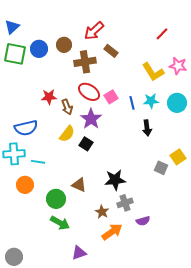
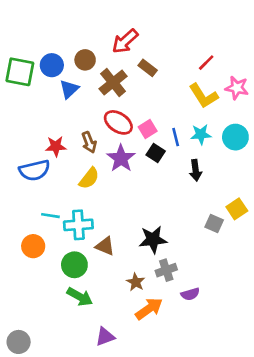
blue triangle: (12, 27) -> (69, 89), moved
red line: (162, 34) -> (206, 63), moved
brown cross: (85, 62) -> (113, 82), turned -30
red star: (49, 97) -> (56, 146), moved
black square: (86, 144) -> (156, 153), moved
cyan cross: (14, 154) -> (78, 225), moved

